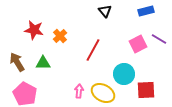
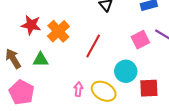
orange cross: (60, 36) -> (58, 31), size x1.5

